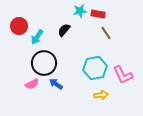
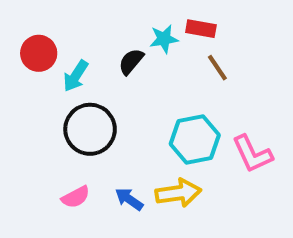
cyan star: (80, 11) -> (164, 39), moved
pink semicircle: (32, 84) -> (76, 197), moved
blue arrow: (56, 84) -> (129, 199), moved
yellow arrow: (101, 95) -> (178, 193), moved, size x1.5

